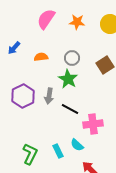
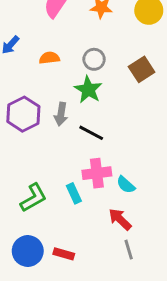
pink cross: (93, 124) -> (97, 173), moved
cyan semicircle: (77, 145) -> (126, 185), moved
green L-shape: (30, 154) -> (33, 198), turned 35

